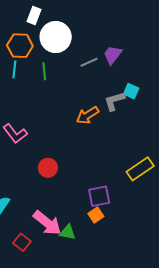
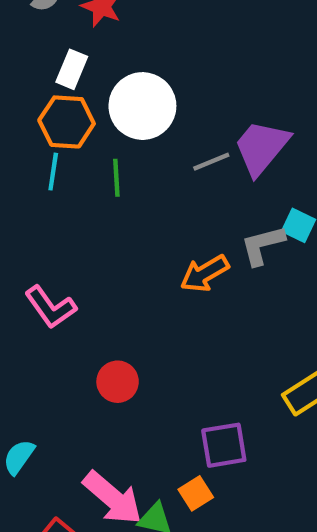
white rectangle: (34, 16) -> (72, 69), moved
purple trapezoid: (113, 55) -> (262, 147), size x1.4
orange square: (96, 215) -> (196, 493), moved

